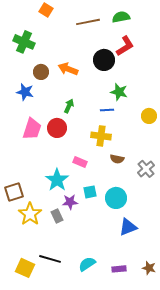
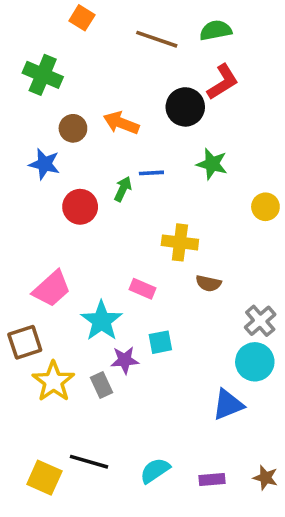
brown line: (88, 22) -> (157, 39), turned 30
blue line: (107, 110) -> (151, 173), moved
red circle: (57, 128) -> (80, 207), moved
pink trapezoid: (32, 129) -> (52, 289), moved, turned 30
gray cross: (146, 169) -> (260, 321), moved
cyan circle: (116, 198) -> (255, 362), moved

